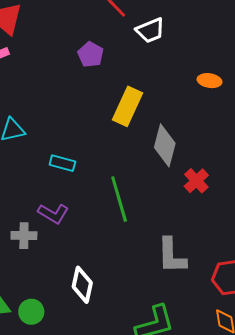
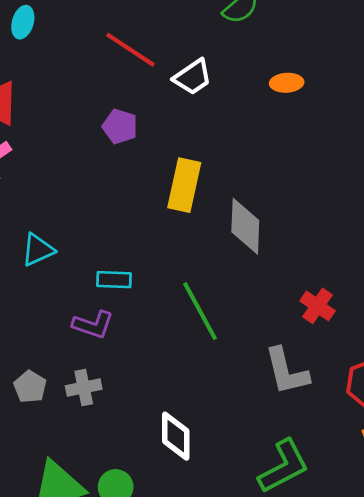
orange ellipse: (210, 81) -> (287, 83), moved
red cross: (196, 181) -> (318, 306), moved
purple L-shape: (53, 213) -> (93, 325), moved

